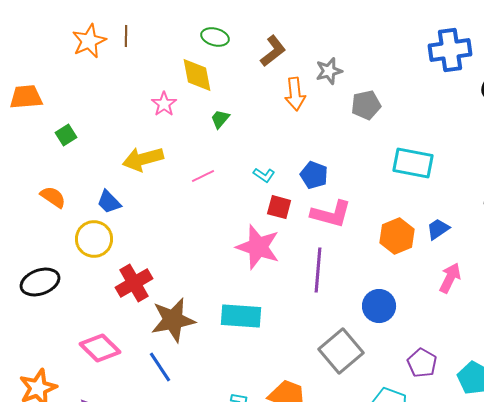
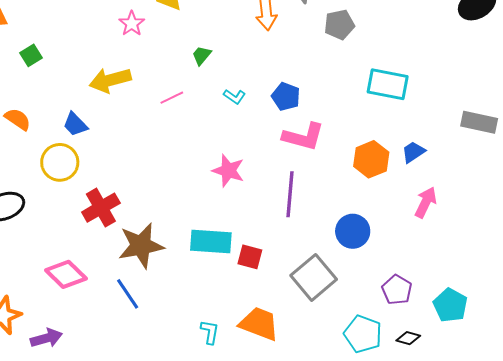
green trapezoid: (220, 119) -> (202, 55), moved
red square: (279, 207) -> (250, 257), moved
pink star: (258, 247) -> (228, 171), size x0.7

